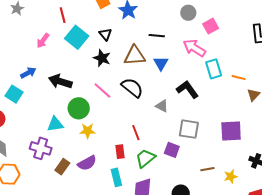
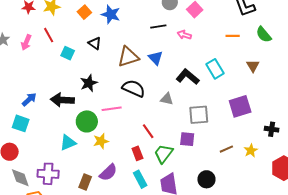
black line: (157, 36) -> (158, 27), moved
cyan square: (77, 37) -> (68, 53), size x0.6
pink arrow: (43, 41) -> (26, 42), moved
pink arrow: (194, 48) -> (184, 35), size x0.6
black star: (102, 58) -> (89, 83), moved, turned -30
cyan rectangle: (214, 69) -> (215, 69), moved
orange line: (239, 78) -> (233, 36), moved
pink line: (102, 90) -> (112, 109), moved, turned -36
purple cross: (41, 148) -> (48, 174), moved

